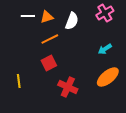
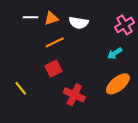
pink cross: (105, 13) -> (125, 25), moved
white semicircle: (72, 21) -> (79, 23), turned 78
yellow line: (19, 81) -> (21, 88), turned -32

